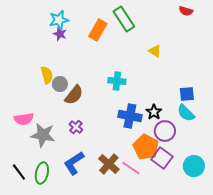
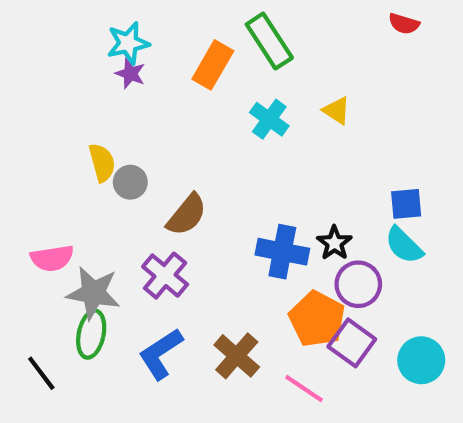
cyan cross: (117, 81) -> (269, 119), moved, turned 30
brown semicircle: (74, 95) -> (187, 215), moved
purple cross: (76, 127) -> (165, 276), size x1.5
pink line: (131, 168) -> (304, 388), moved
green ellipse: (42, 173) -> (91, 334), moved

